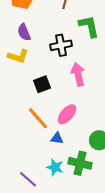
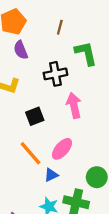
purple semicircle: (24, 32) -> (21, 50), moved
blue triangle: (57, 138) -> (51, 175), turned -32

